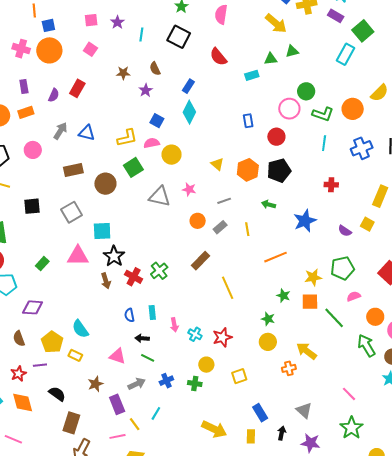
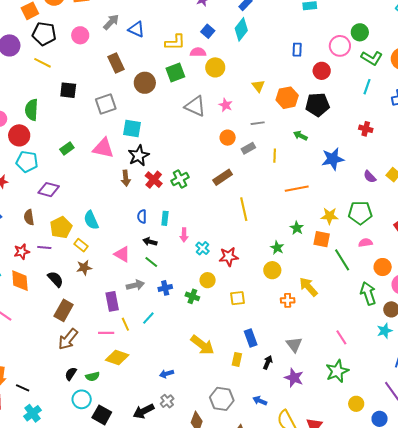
brown rectangle: (73, 170) -> (116, 63), turned 66
brown star: (95, 384) -> (84, 268), moved

